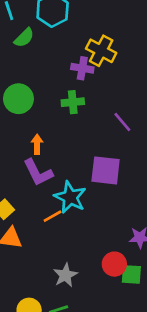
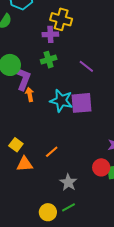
purple L-shape: (38, 172) -> (23, 79), moved, turned -120
cyan star: (70, 197) -> (61, 101), moved
orange line: (53, 216) -> (52, 152), moved

